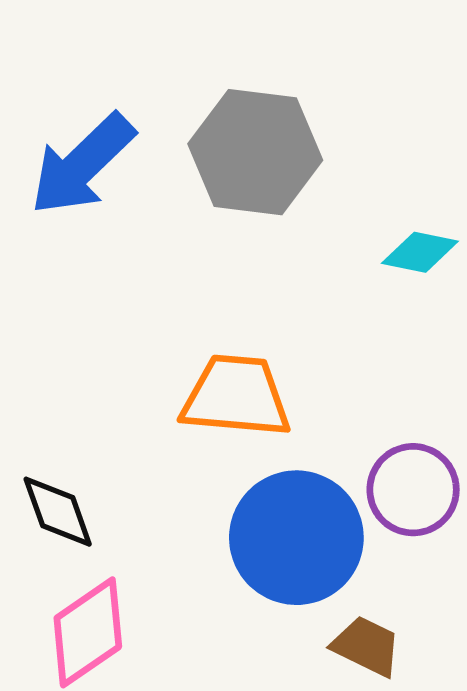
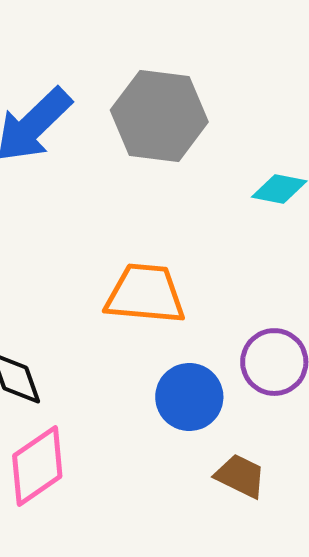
blue circle: (296, 538) -> (189, 397), size x0.7

